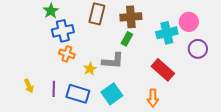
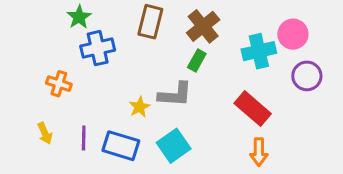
brown cross: (131, 17) -> (203, 26), turned -35
orange cross: (67, 54) -> (59, 84), moved
orange arrow: (153, 98) -> (259, 152), moved

